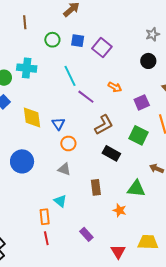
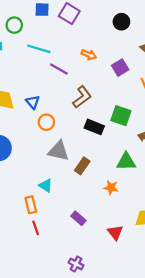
green circle: (52, 40) -> (14, 25), moved
cyan line: (70, 76) -> (39, 49), turned -40
green square: (139, 135) -> (121, 116), moved
gray triangle: (64, 169) -> (59, 151), moved, size x1.5
brown rectangle: (96, 187) -> (82, 166), turned 49

